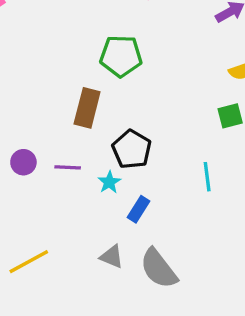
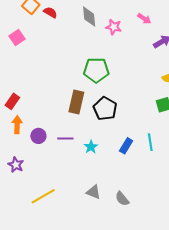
black pentagon: (132, 149) -> (105, 109), moved
blue rectangle: (139, 209) -> (126, 146), moved
gray semicircle: (159, 269) -> (122, 199), size x0.6

